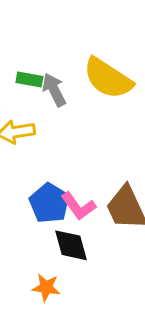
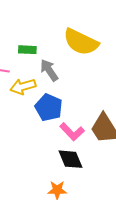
gray arrow: (54, 90) -> (49, 70), moved
blue pentagon: (49, 203) -> (49, 107), moved

